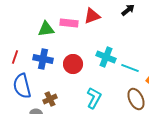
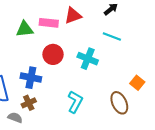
blue cross: (43, 59) -> (31, 78), moved
red circle: (73, 64) -> (53, 54), moved
cyan line: (130, 68) -> (112, 37), moved

